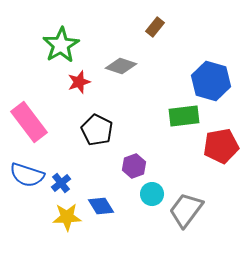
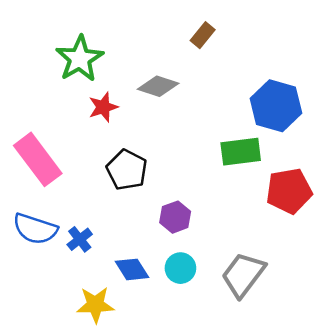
cyan circle: (152, 194) -> (180, 268), moved
yellow star: (67, 217) -> (95, 305), moved

